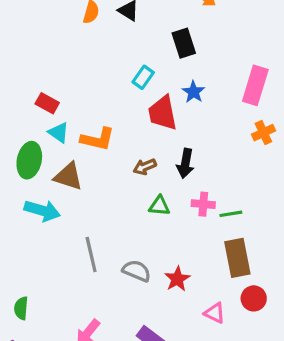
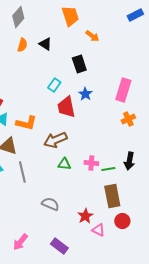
black arrow: (185, 163) -> (129, 161), moved
brown arrow: (145, 167) -> (55, 140), size x1.6
gray line: (91, 255) -> (22, 172), moved
red star: (177, 279) -> (85, 216), moved

